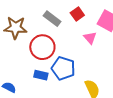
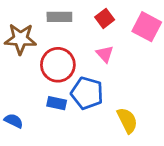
gray rectangle: (52, 19) -> (59, 17), moved, turned -36
pink triangle: (90, 38) -> (105, 54), moved

